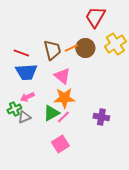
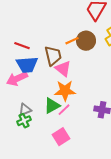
brown trapezoid: (52, 50) -> (53, 56), moved
pink arrow: (27, 97) -> (17, 79), moved, size x1.5
green cross: (14, 109) -> (24, 121), moved

